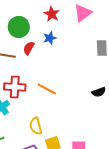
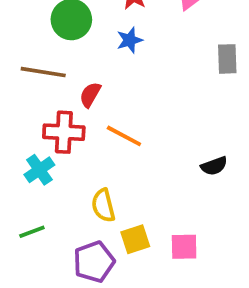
red semicircle: (29, 48) -> (90, 95), moved
black semicircle: (99, 92) -> (214, 166), moved

